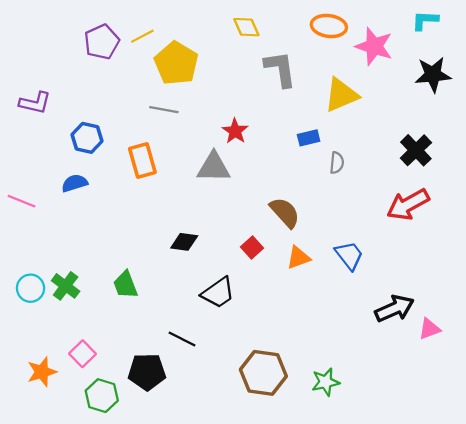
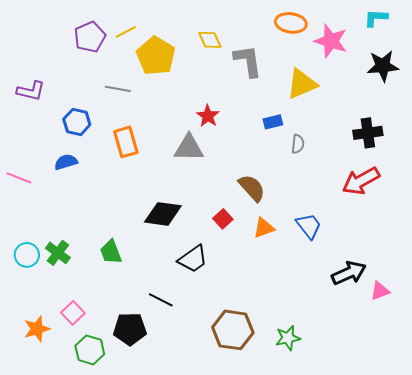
yellow diamond: (246, 27) -> (210, 40), moved
gray line: (164, 110) -> (118, 89), moved
black cross: (416, 150) -> (368, 133), turned 36
black diamond: (184, 242) -> (163, 214), size x1.5

